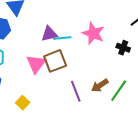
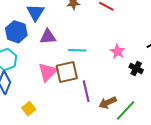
pink star: (93, 33) -> (118, 51), moved, size x0.7
purple triangle: (49, 34) -> (48, 37), moved
purple line: (76, 91) -> (86, 91), moved

